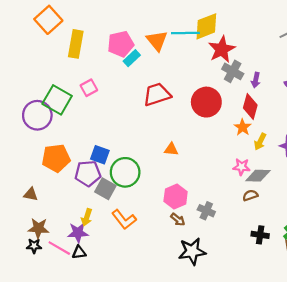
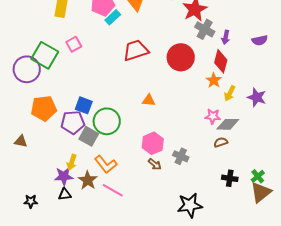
brown star: (38, 228) -> (88, 180), moved, turned 30
black star: (34, 246) -> (31, 201), moved
pink line: (59, 248) -> (113, 190), moved
black star: (192, 251) -> (190, 205), moved

